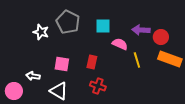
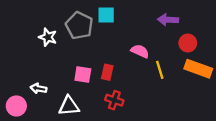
cyan square: (103, 26) -> (106, 15), moved
purple arrow: (141, 30) -> (168, 20), moved
pink square: (62, 64) -> (83, 74), moved
white triangle: (59, 91) -> (69, 106), turned -36

